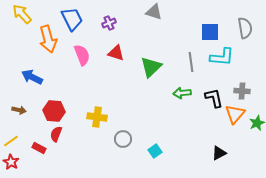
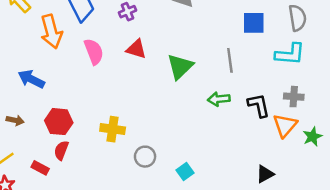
cyan L-shape: (222, 57) -> (290, 54), moved

